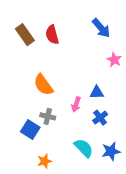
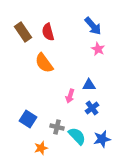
pink star: (114, 60) -> (98, 49), moved
orange semicircle: (43, 85) -> (44, 63), moved
gray cross: (48, 116) -> (57, 127), moved

